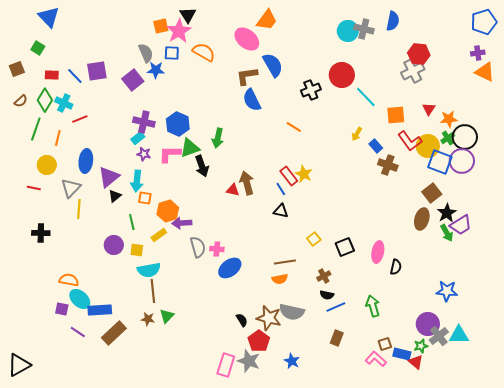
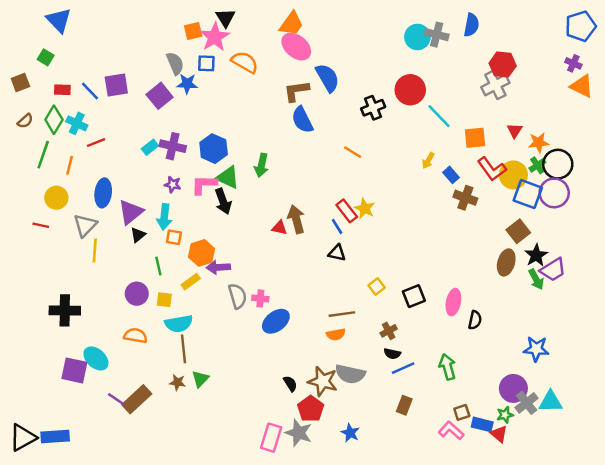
orange trapezoid: (267, 20) -> (291, 24), moved
purple cross: (478, 53) -> (573, 63), turned 32
cyan rectangle: (138, 138) -> (150, 147), moved
green triangle: (190, 148) -> (228, 177), turned 45
black arrow: (202, 166) -> (223, 201), moved
black cross: (41, 233) -> (65, 310), moved, size x1.4
orange semicircle: (69, 280) -> (136, 336), moved
purple square: (62, 309) -> (74, 370), size x1.6
blue rectangle: (100, 310) -> (55, 436), moved
purple line: (78, 332) -> (116, 399), moved

